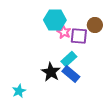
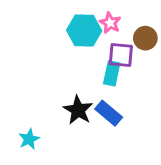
pink star: (64, 32) -> (110, 23), moved
cyan rectangle: (69, 59) -> (112, 73), moved, turned -35

